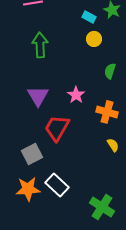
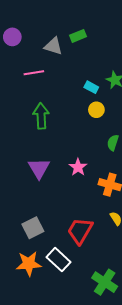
red trapezoid: (57, 128) -> (80, 231), moved

